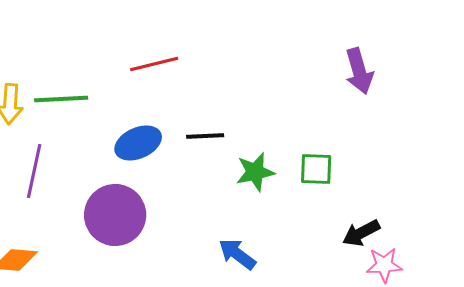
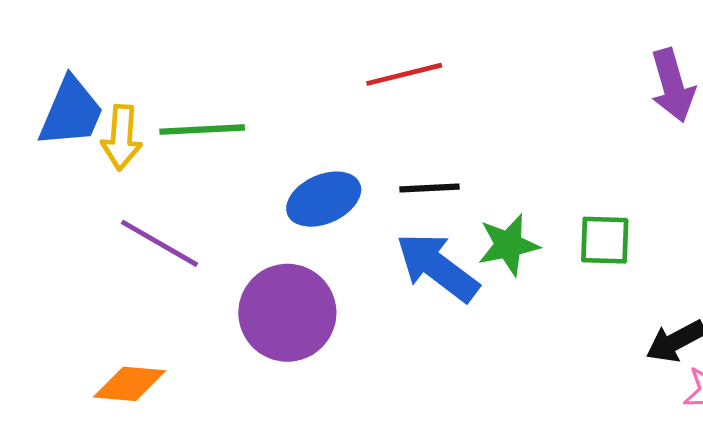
red line: (154, 64) -> (404, 74), moved
purple line: (34, 171) -> (159, 243), turned -72
blue arrow: (237, 254) -> (437, 267), moved, size x1.4

